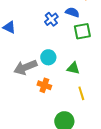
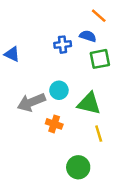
blue cross: (51, 19) -> (63, 45), turned 32
green triangle: (73, 68) -> (89, 103), size x1.5

